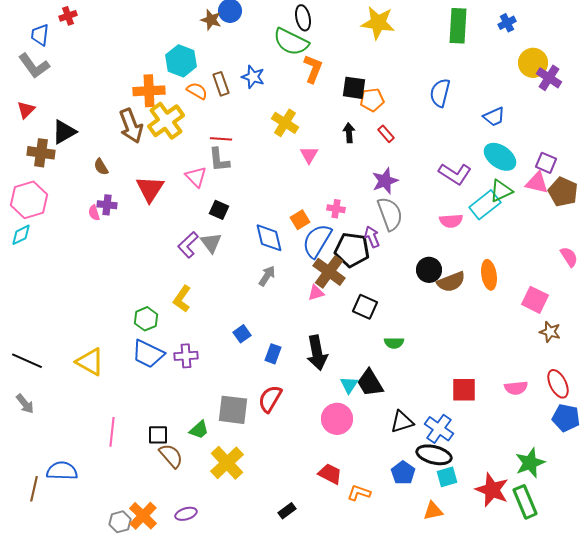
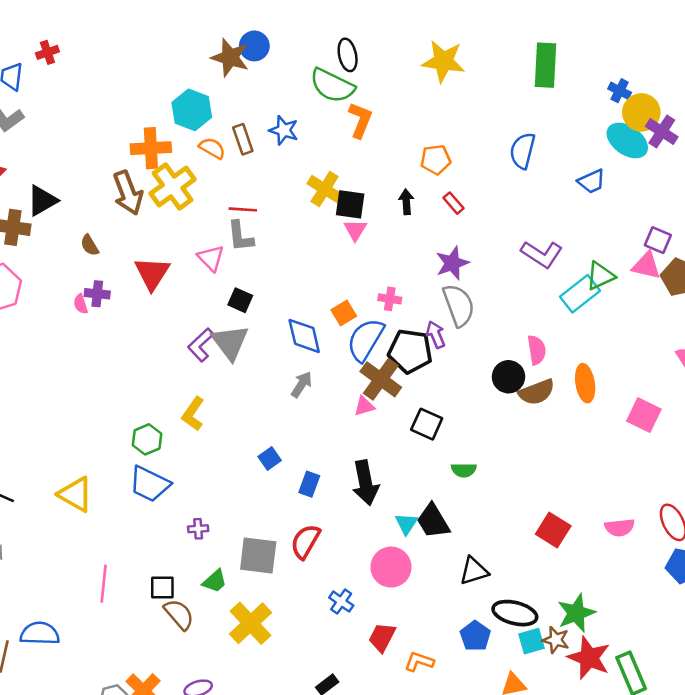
brown star: (211, 20) -> (230, 57), size x1.4
blue cross: (507, 23) -> (620, 91), moved, turned -36
black square: (354, 88) -> (350, 204), moved
cyan ellipse: (500, 157) -> (627, 140), moved
pink semicircle: (451, 221) -> (537, 350), moved, turned -95
gray triangle: (211, 243) -> (230, 342), size x1.4
brown star: (550, 332) -> (556, 640), moved
purple cross: (186, 356) -> (198, 529), moved, size x0.7
red square: (464, 390) -> (553, 530), turned 32
blue cross: (439, 429) -> (341, 602), moved, size x0.7
green star: (530, 463) -> (576, 613), moved
red trapezoid: (330, 474) -> (382, 637), turned -90

